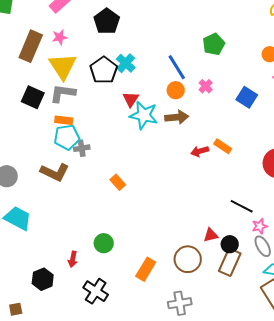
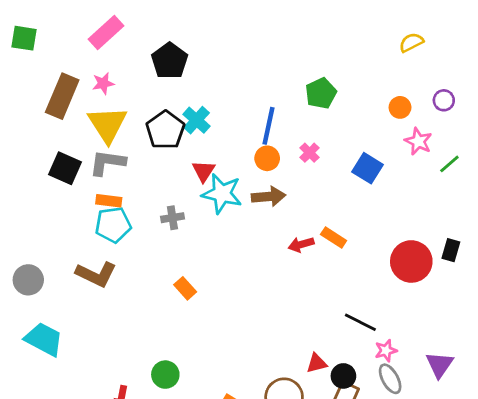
blue line: (177, 67) -> (269, 126), turned 44
gray cross: (82, 148) -> (172, 218), moved

